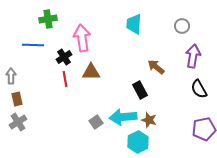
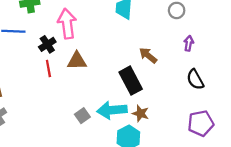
purple arrow: (193, 56) -> (189, 43), size x0.6
black rectangle: (140, 90) -> (131, 81), size x1.4

